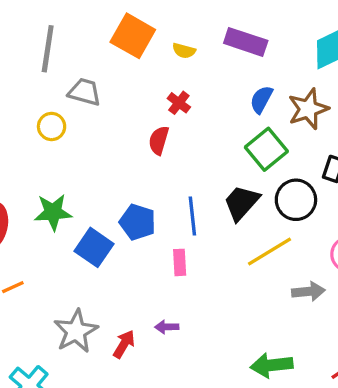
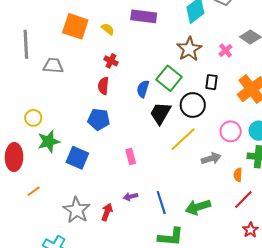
yellow semicircle: (184, 51) -> (108, 29), turned -144
blue semicircle: (261, 99) -> (143, 89), moved
yellow circle: (52, 127) -> (33, 118), moved
blue line: (192, 216) -> (161, 203), moved
blue pentagon: (138, 222) -> (99, 119), moved

